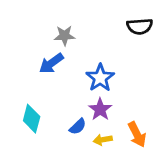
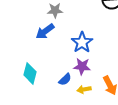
purple star: (100, 109) -> (82, 66), turned -30

